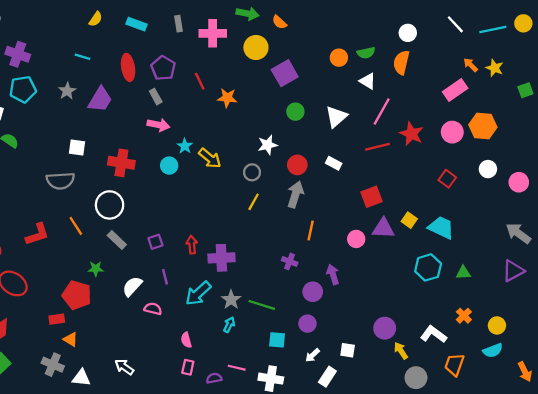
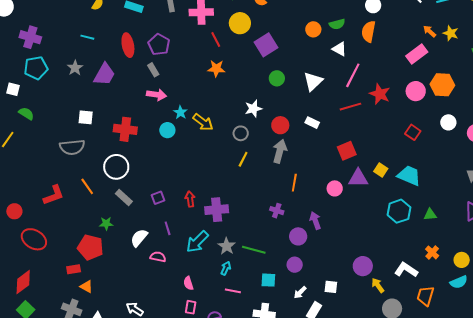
red line: (200, 81) -> (216, 39), moved
pink line: (237, 368) -> (233, 291), moved

